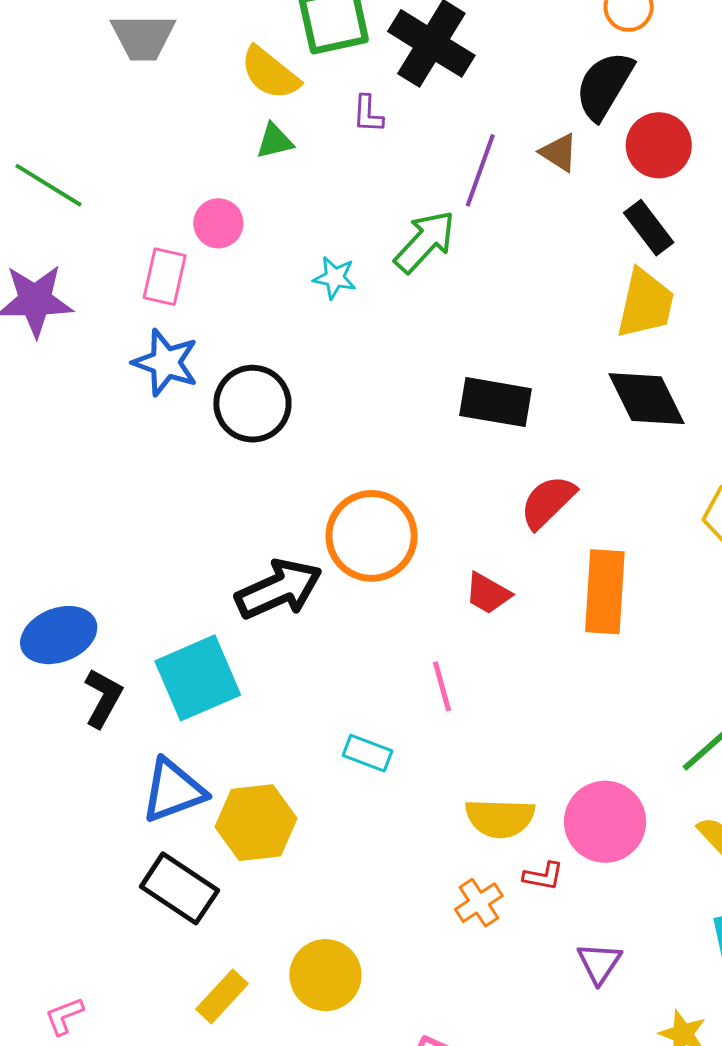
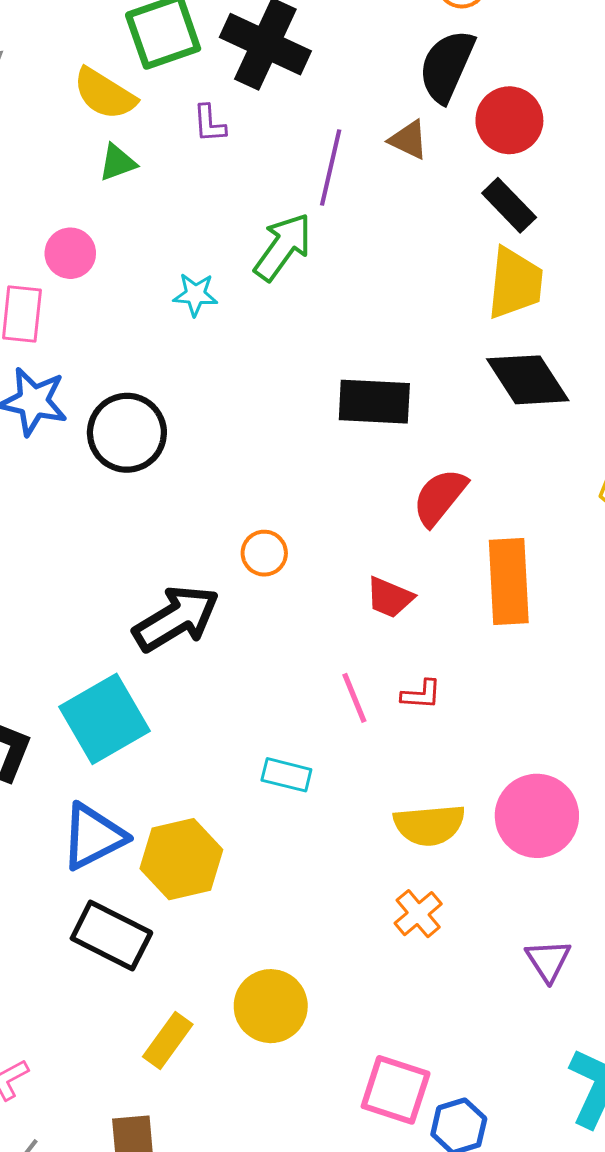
orange circle: (372, 536) -> (264, 553), size x0.5
red L-shape: (543, 876) -> (421, 695), moved

